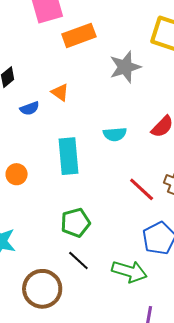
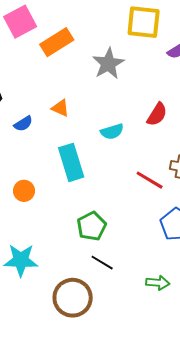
orange triangle: (60, 92) -> (60, 108), moved
green arrow: (129, 271) -> (158, 283), moved, size x0.7

